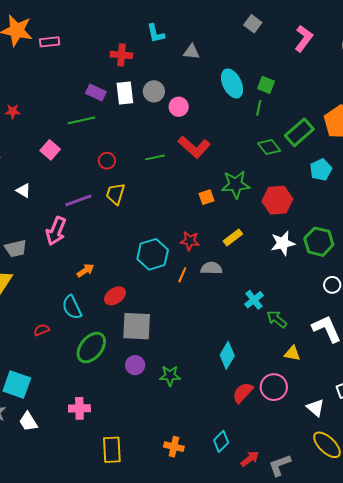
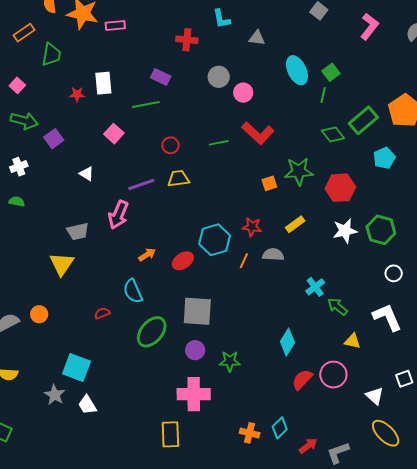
green square: (266, 85) -> (331, 72), turned 30
white rectangle: (125, 93) -> (103, 83), moved
yellow trapezoid: (115, 194) -> (178, 179), turned 65
red ellipse: (115, 296) -> (183, 261), moved
pink cross: (79, 408) -> (194, 394), moved, size x1.5
orange cross: (174, 447) -> (250, 433), moved

